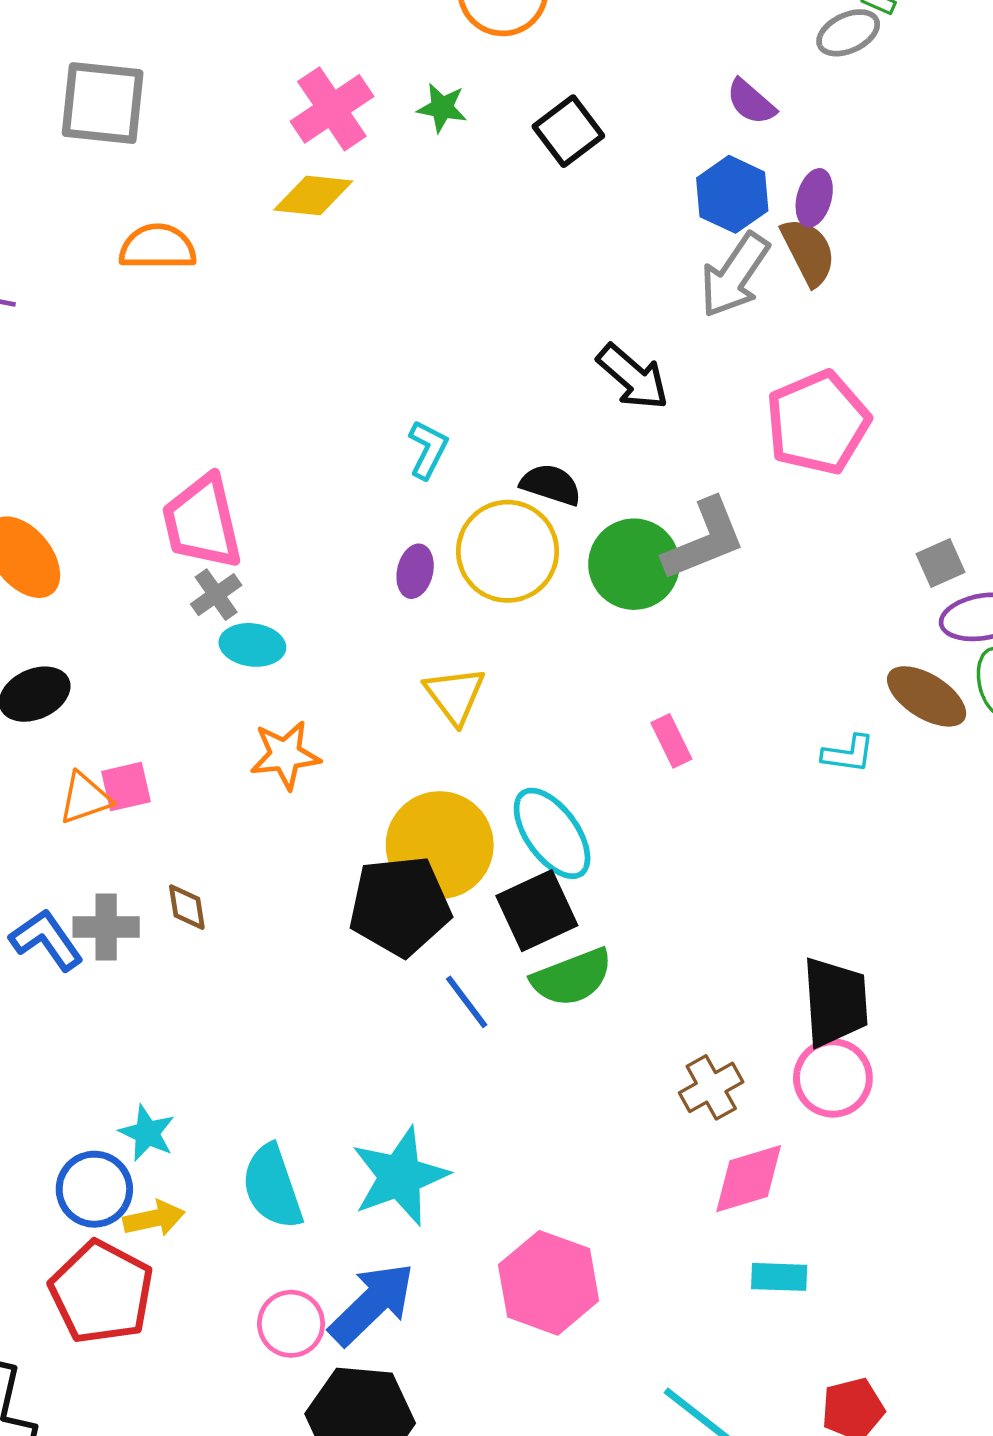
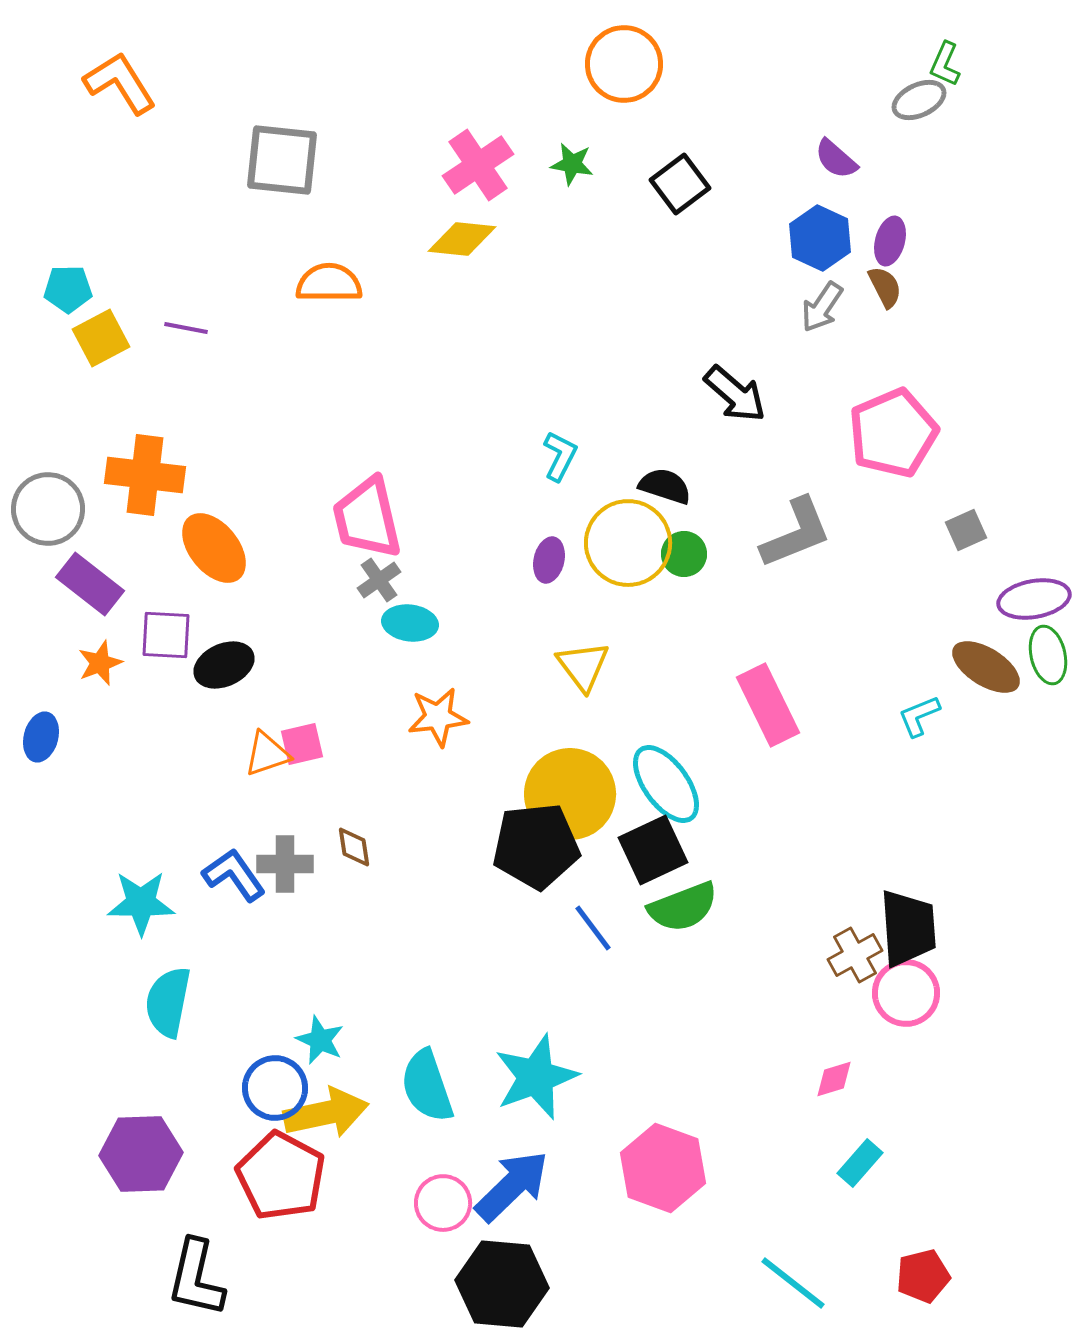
brown semicircle: (808, 252) -> (885, 287), size x0.7
gray arrow: (735, 275) -> (822, 307), size x0.7
gray square: (941, 563) -> (966, 530), moved
green circle: (634, 564) -> (684, 554), moved, size x0.6
pink rectangle: (671, 741) -> (768, 705), size x1.8
cyan L-shape: (848, 754) -> (919, 716), turned 150
brown cross: (711, 1087) -> (855, 955), moved
pink diamond: (749, 1179) -> (834, 1079), size x0.6
yellow arrow: (154, 1218) -> (326, 1113), size x1.6
cyan rectangle: (779, 1277) -> (860, 1163), turned -51

